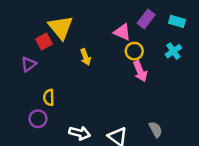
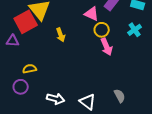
red square: (44, 42) -> (26, 22), size x1.6
purple triangle: (29, 64) -> (13, 41), turned 40
yellow semicircle: (49, 97) -> (30, 69), turned 80

